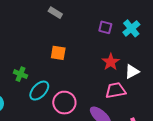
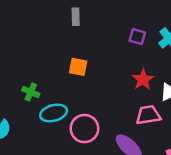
gray rectangle: (55, 13) -> (76, 17), turned 56
cyan ellipse: (39, 91) -> (54, 113), turned 30

